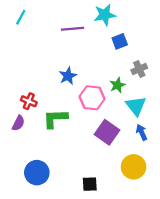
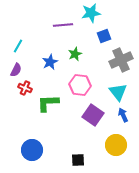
cyan line: (21, 17) -> (18, 46), moved
gray cross: (139, 69) -> (121, 60), size x1.6
blue star: (68, 76) -> (50, 62), moved
green star: (117, 85) -> (75, 54), moved
purple semicircle: (18, 123) -> (16, 70), moved

